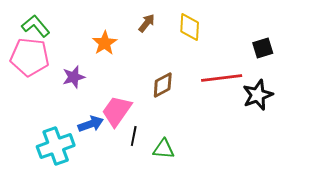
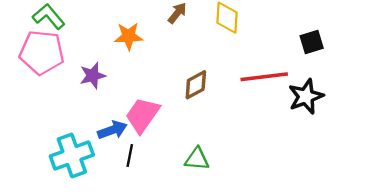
orange star: (105, 43) -> (129, 36), turned 30
black line: (134, 136) -> (130, 156), moved

